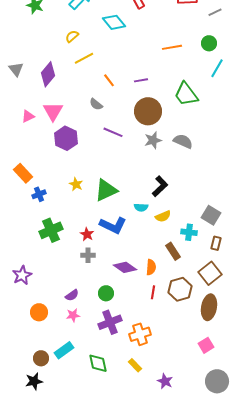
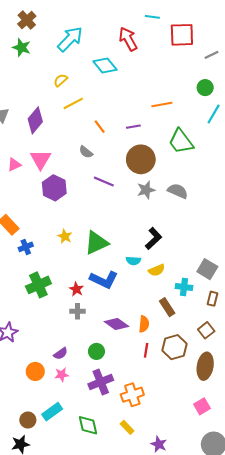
orange line: (172, 47) -> (162, 104), moved
brown square: (210, 273) -> (206, 330), size x0.7
orange circle: (39, 312) -> (35, 371), moved

